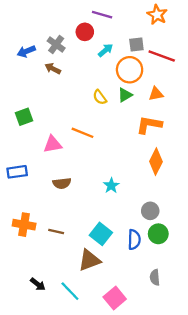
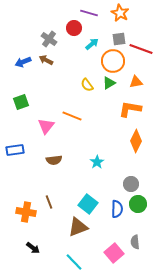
orange star: (157, 15) -> (120, 13), moved
blue arrow: (26, 51) -> (23, 62), moved
pink triangle: (53, 144) -> (46, 126), turned -42
orange cross: (24, 225) -> (26, 212), moved
brown line: (56, 232) -> (49, 202), turned 56
cyan line: (70, 291) -> (74, 262), moved
pink square: (115, 298) -> (114, 253), moved

